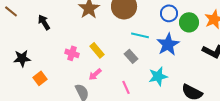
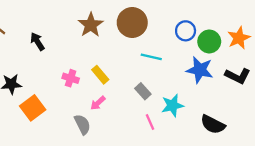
blue star: (168, 44) -> (200, 70), moved, turned -30
gray rectangle: (131, 56) -> (143, 91), moved
orange square: (40, 78) -> (33, 108), size x1.5
pink line: (126, 87) -> (150, 122), moved

